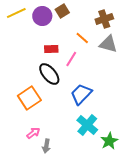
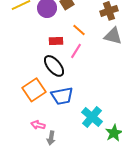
orange line: (82, 38) -> (79, 30), moved
blue trapezoid: (81, 94) -> (62, 96), moved, turned -145
pink arrow: (33, 133) -> (38, 125), turned -128

